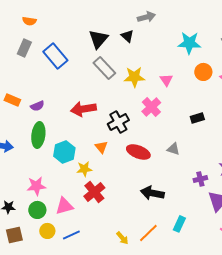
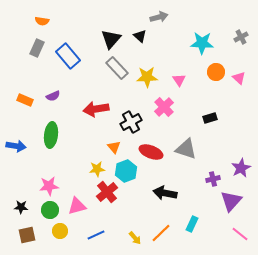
purple semicircle: (37, 106) -> (53, 96), moved
gray triangle: (173, 149) -> (186, 149), size x1.6
cyan hexagon: (64, 152) -> (126, 171), moved
blue line: (71, 235) -> (96, 235), moved

